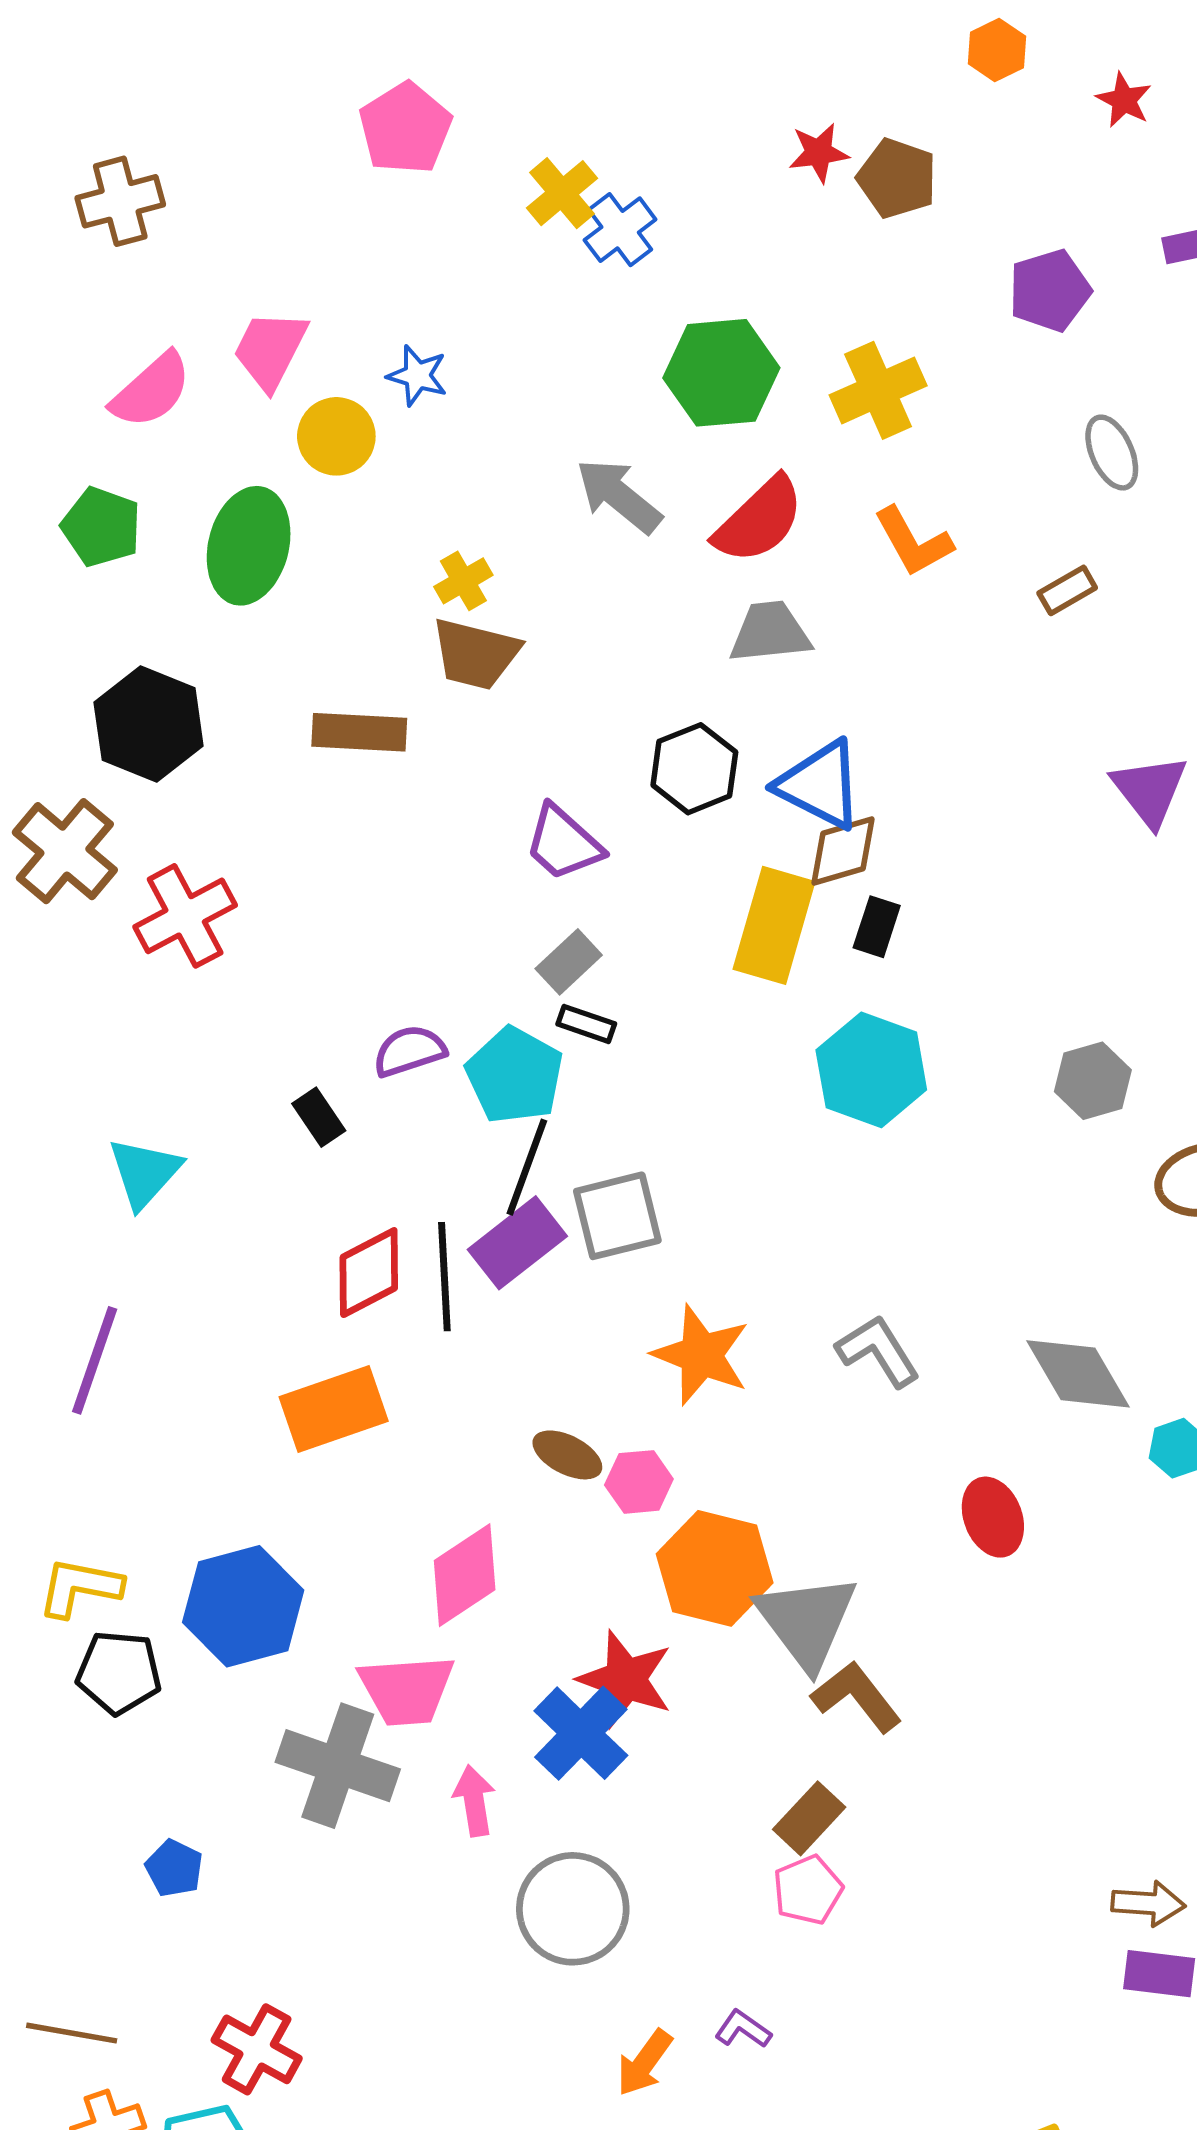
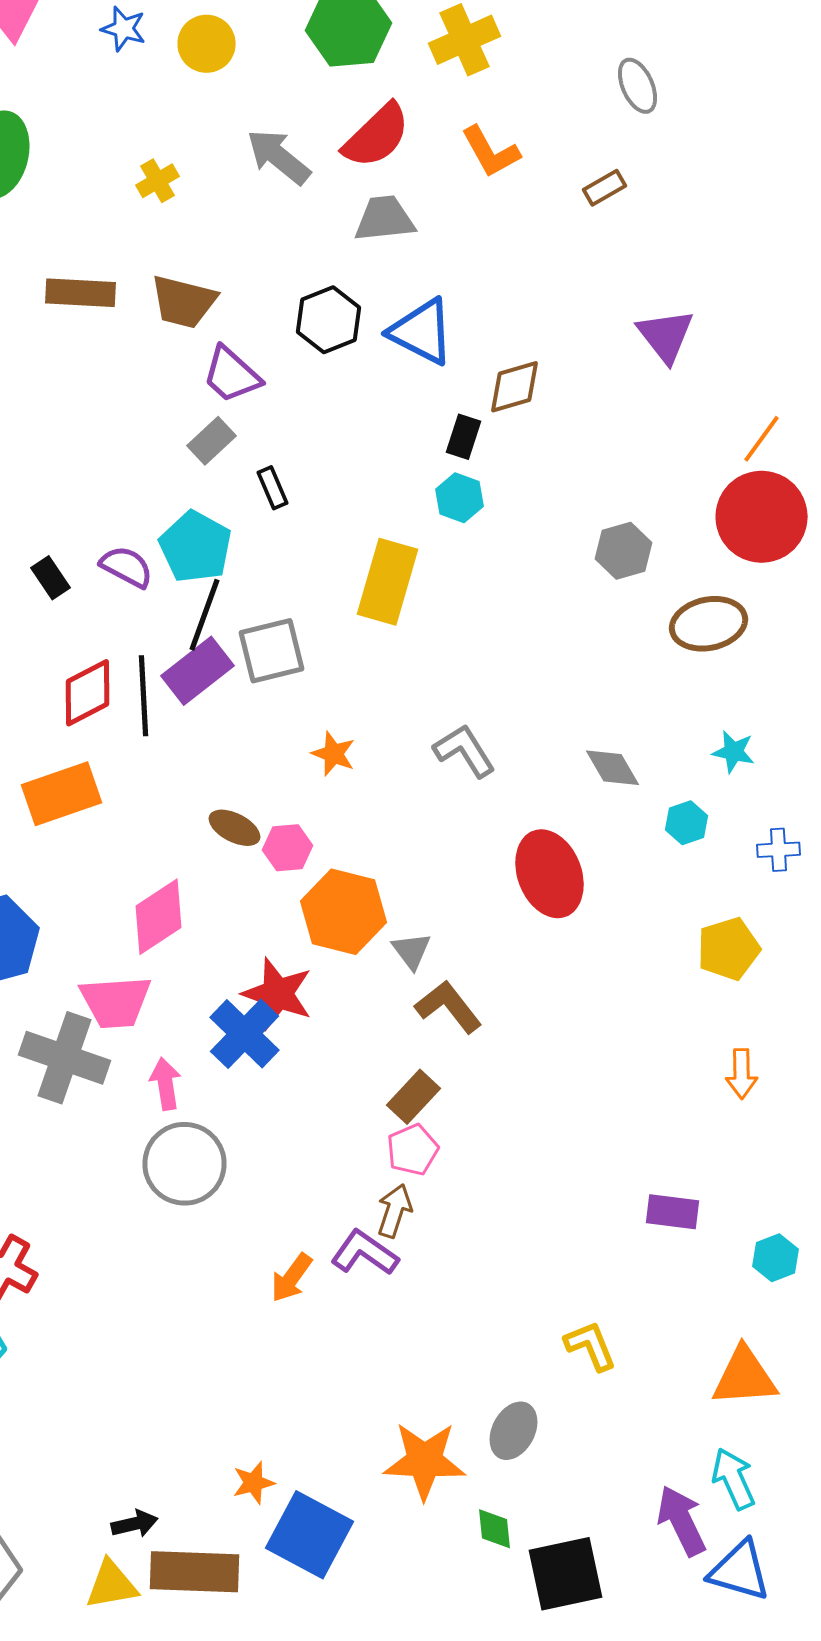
yellow circle: (336, 436) -> (206, 44), moved
gray arrow: (619, 496) -> (278, 157), moved
brown trapezoid: (476, 654) -> (184, 302), moved
brown diamond: (843, 851) -> (514, 387), moved
yellow rectangle: (774, 925) -> (388, 582), moved
gray rectangle: (569, 962) -> (212, 441), moved
black rectangle: (586, 1024) -> (272, 488), moved, turned 48
purple semicircle: (409, 1051) -> (126, 567), moved, turned 46
cyan hexagon: (871, 1070) -> (460, 498), moved, size x0.6
orange star: (701, 1355) -> (334, 754), size x0.6
gray diamond: (1078, 1374) -> (612, 768), size x0.7
red ellipse: (993, 1517) -> (550, 874), size x1.5
gray triangle: (806, 1621) -> (412, 951), size x0.5
brown arrow: (1148, 1903) -> (394, 1211), moved, turned -76
gray circle: (573, 1909) -> (184, 1164), moved
purple L-shape: (743, 2029) -> (364, 1253), size x1.6

